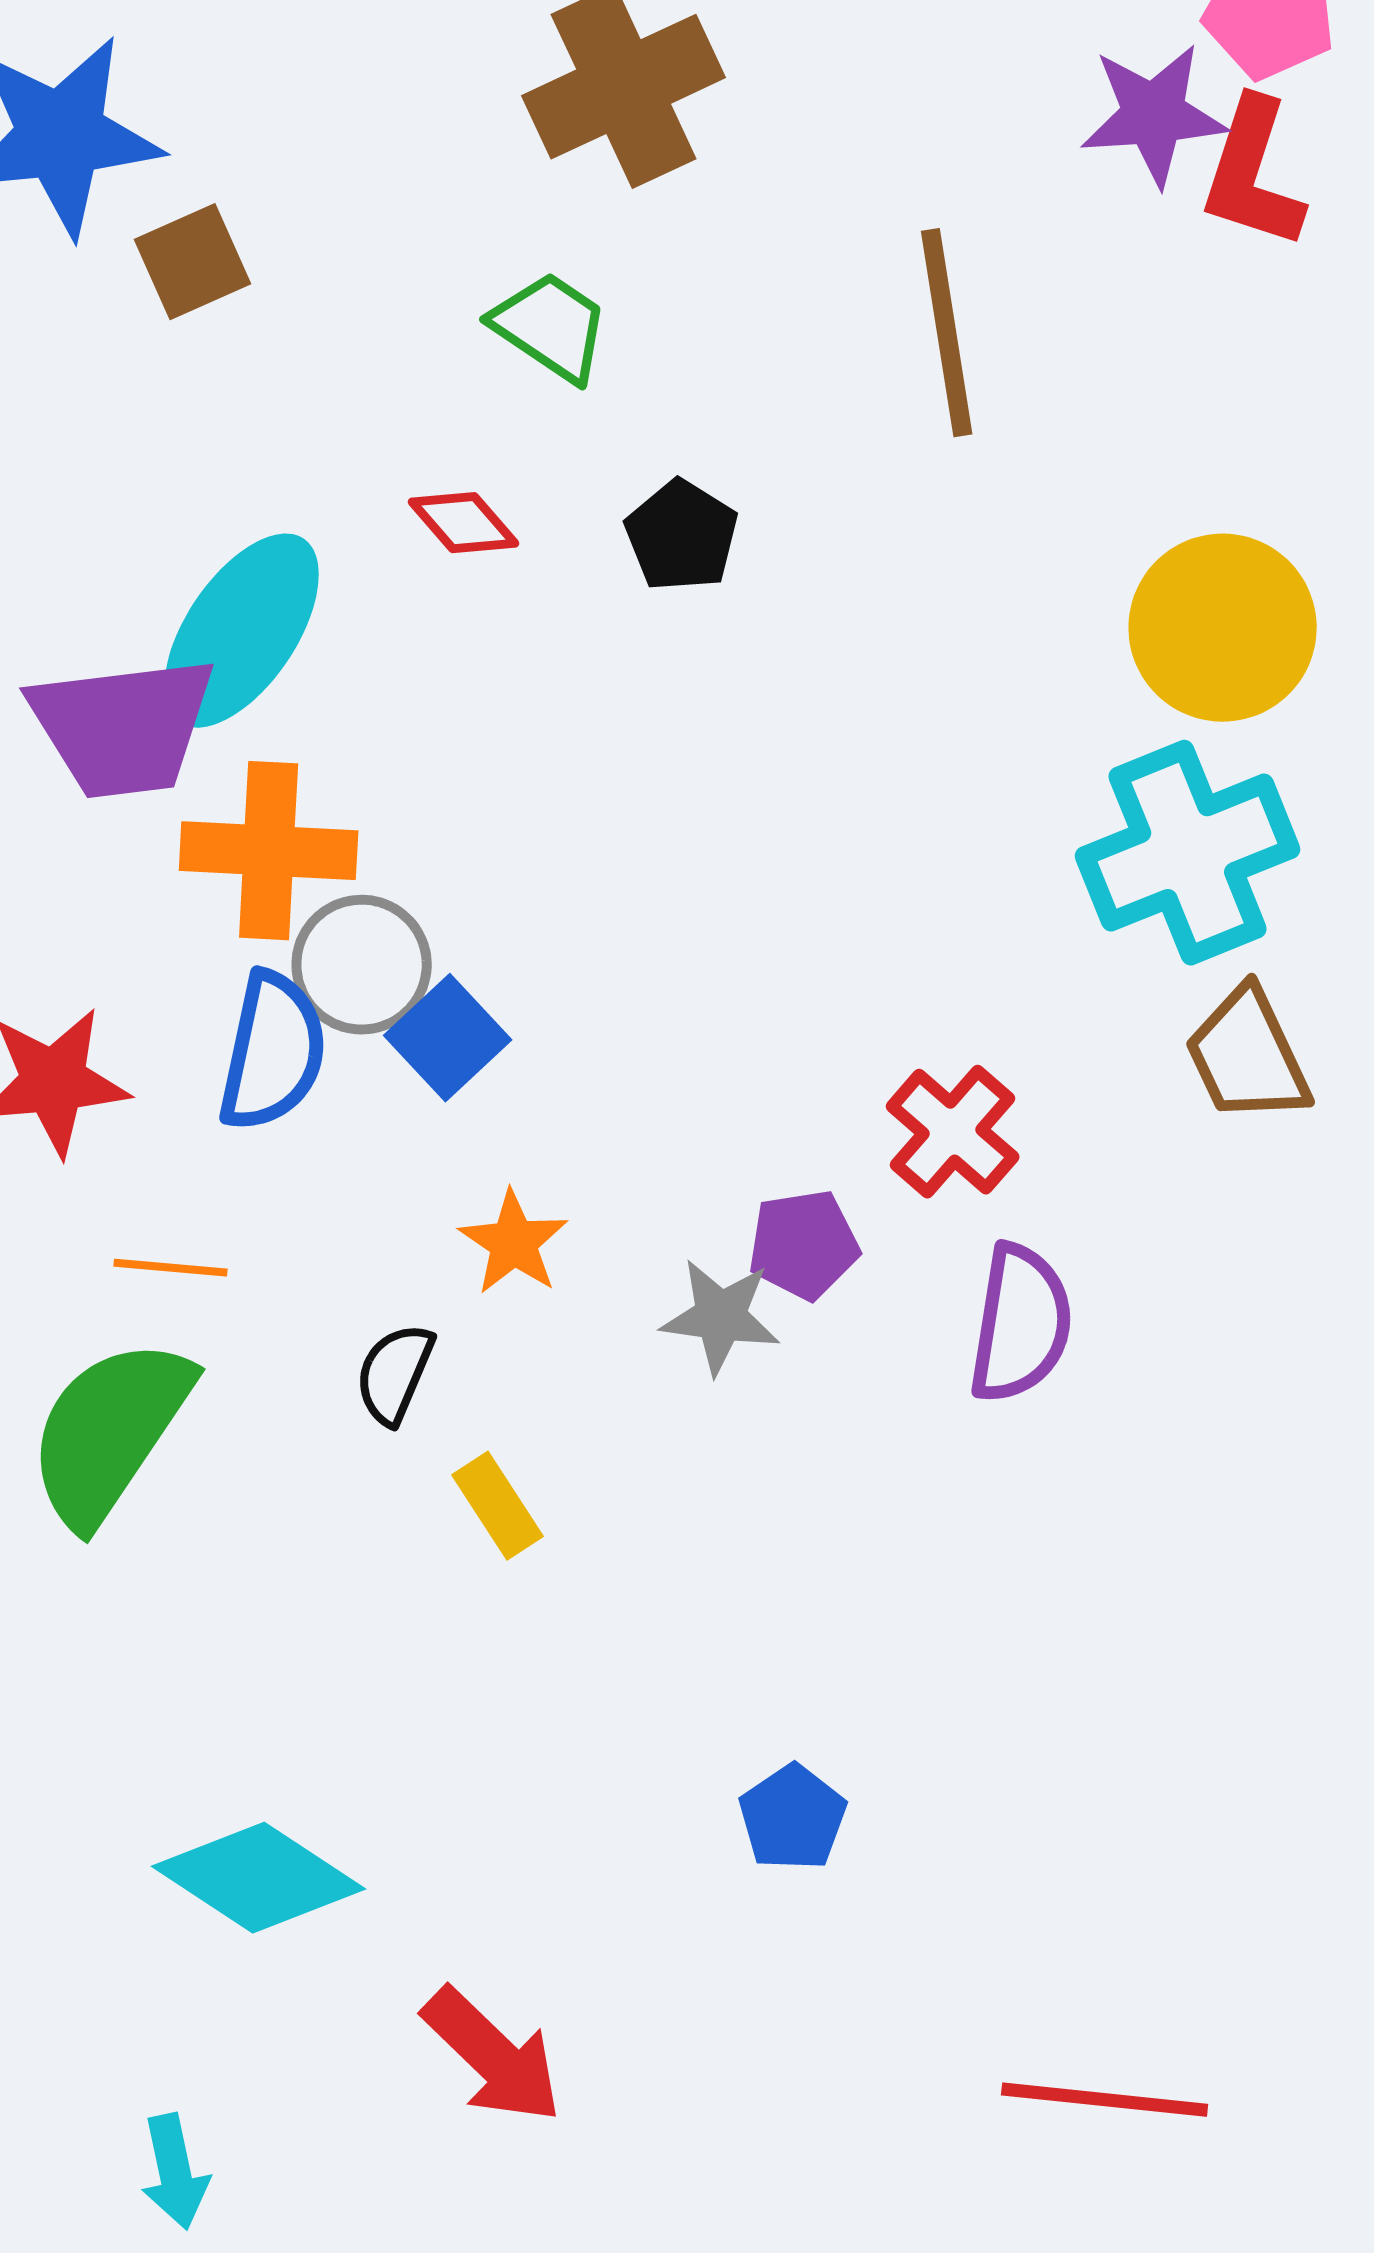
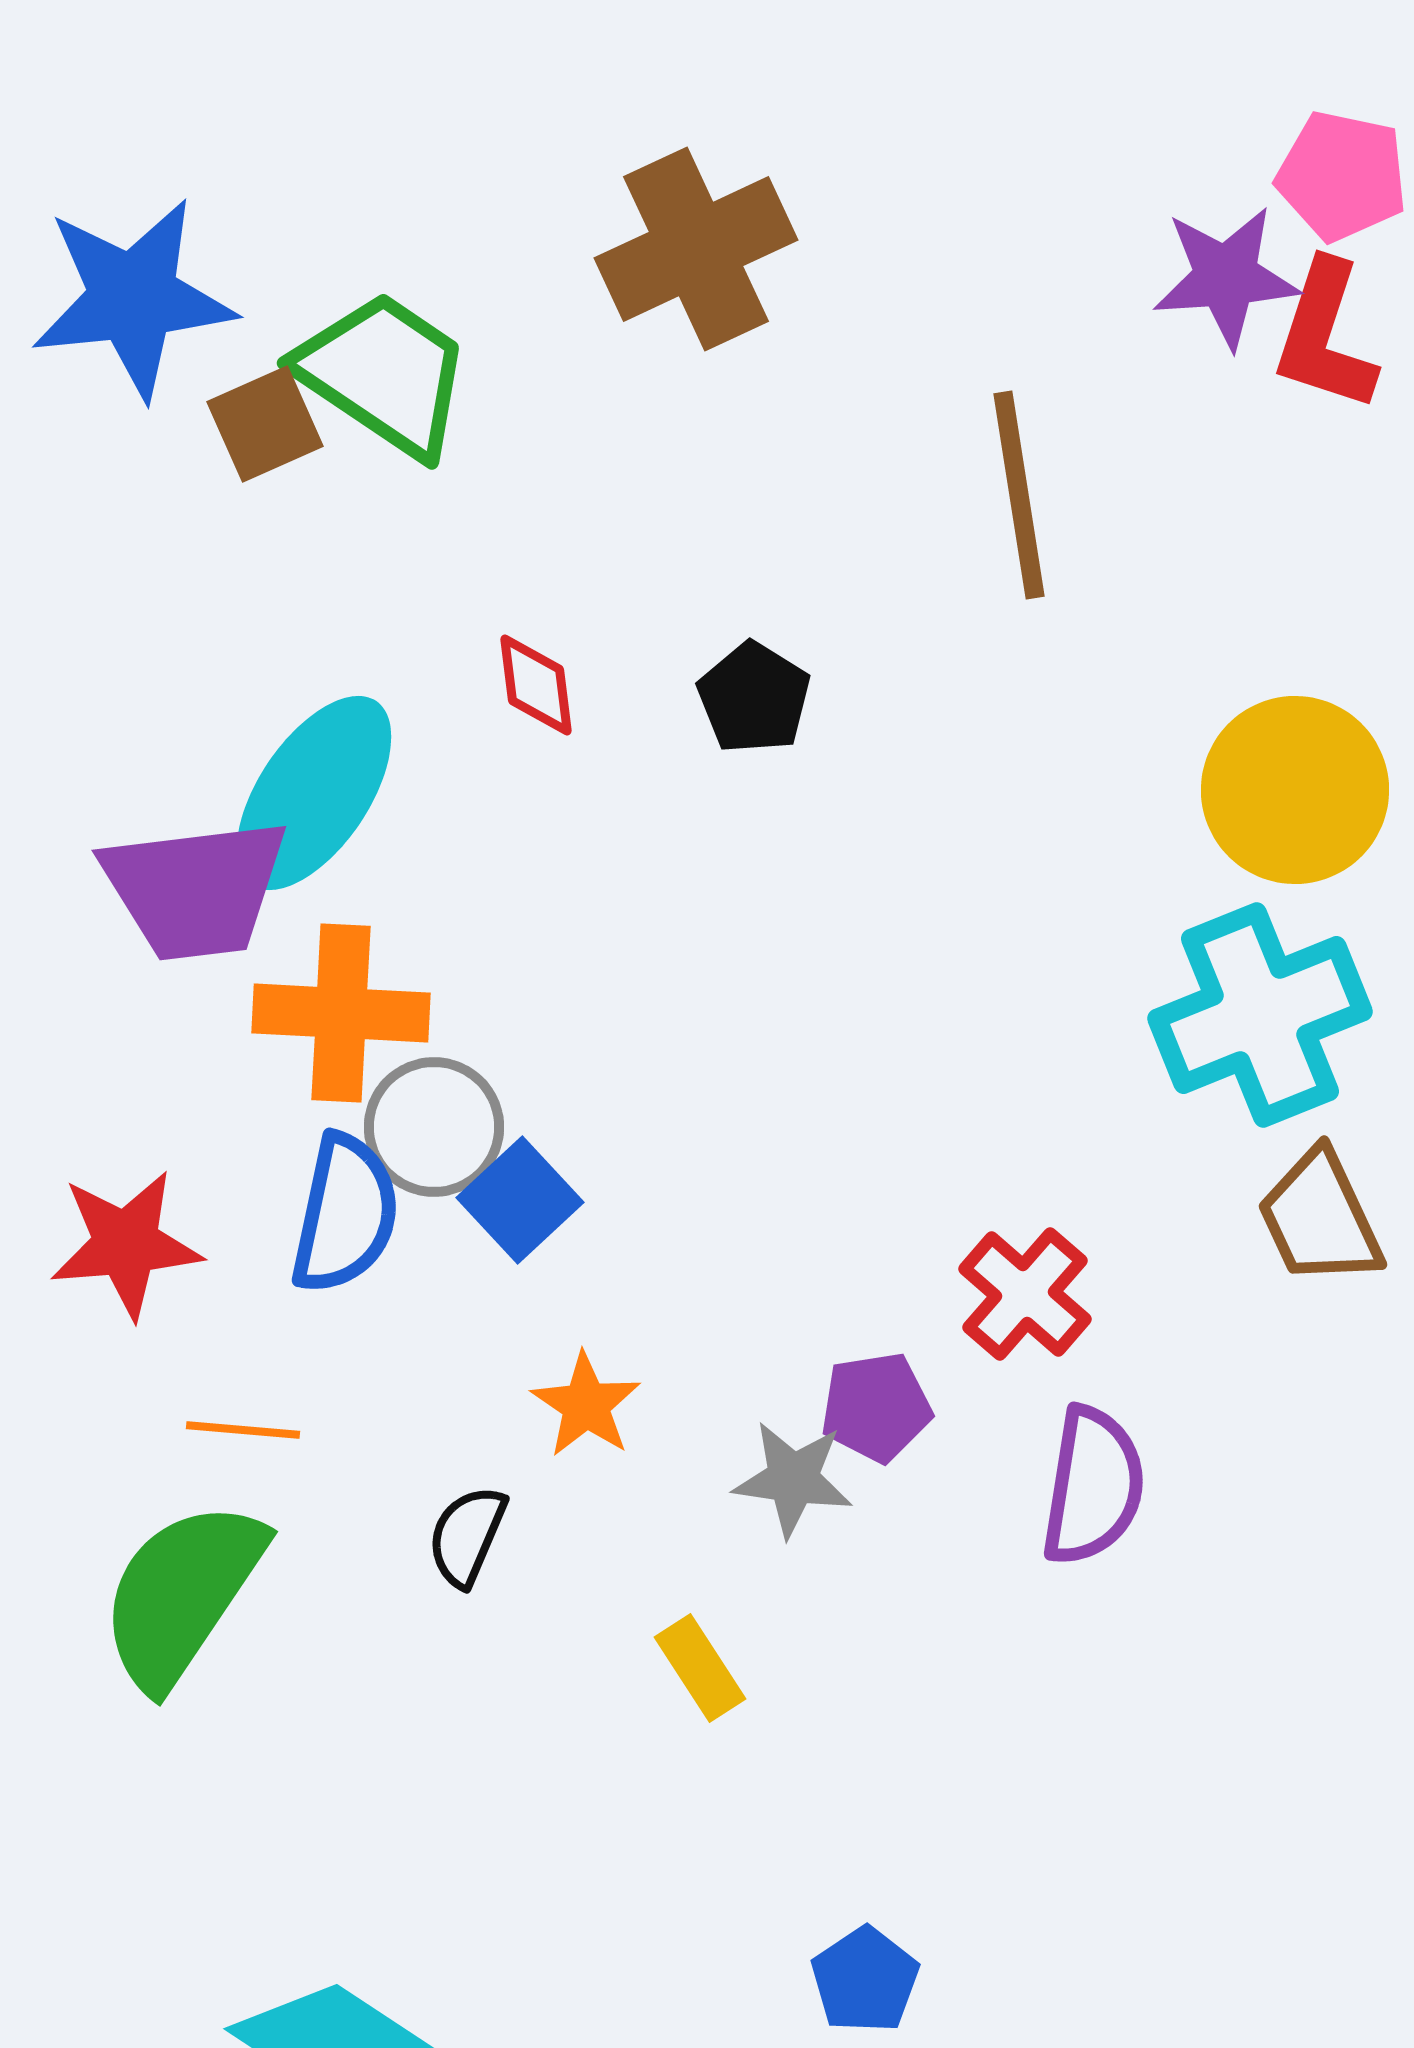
green trapezoid: (551, 327) -> (384, 374), moved, size x1.5
red diamond: (464, 523) -> (536, 685), turned 34
yellow rectangle: (498, 1506) -> (700, 1668), moved

